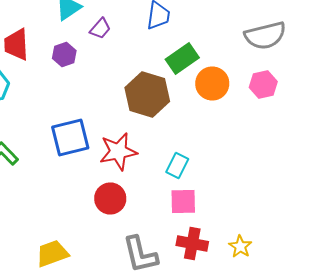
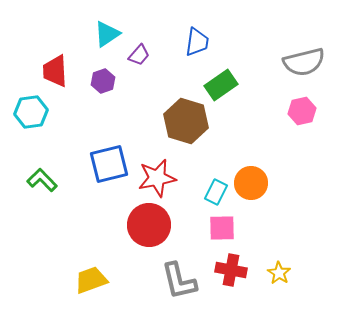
orange circle: (212, 84) -> (251, 183), moved
red circle: (110, 198) -> (149, 225), size x1.4

